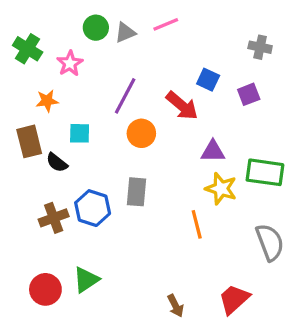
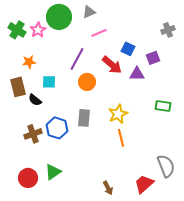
pink line: (166, 24) -> (99, 33), moved
green circle: (96, 28) -> (59, 17), size x1.6
gray triangle: (125, 33) -> (89, 12), moved
gray cross: (260, 47) -> (168, 30), moved, turned -32
pink star: (70, 63) -> (38, 30), moved
purple triangle: (213, 151) -> (137, 74), moved
green rectangle: (265, 172) -> (163, 106), size x0.7
yellow star: (221, 189) -> (118, 114), moved, turned 30
gray semicircle: (270, 242) -> (166, 166), moved

